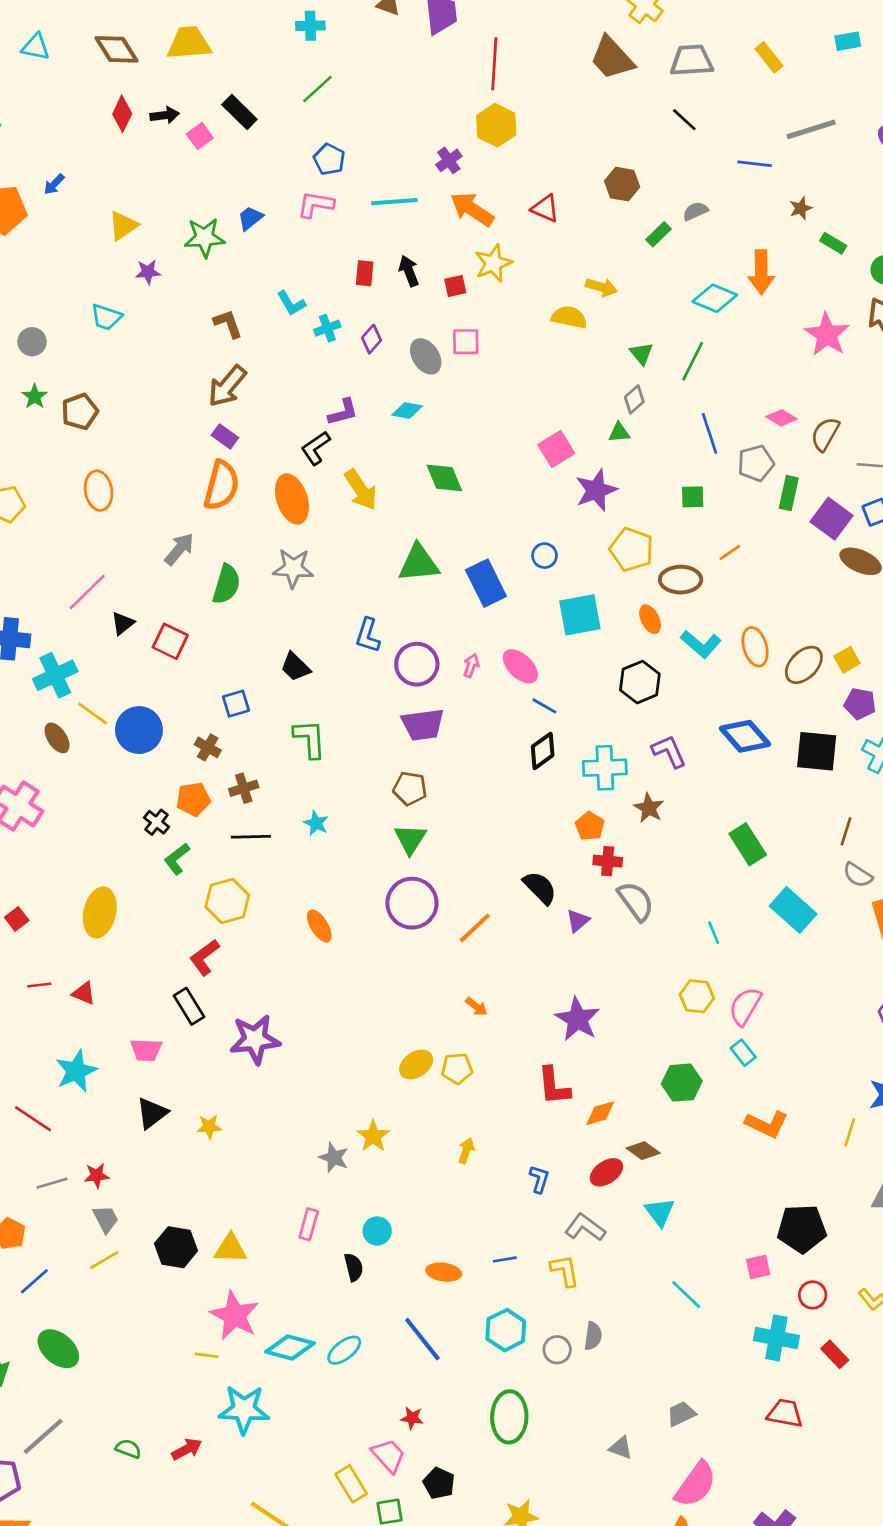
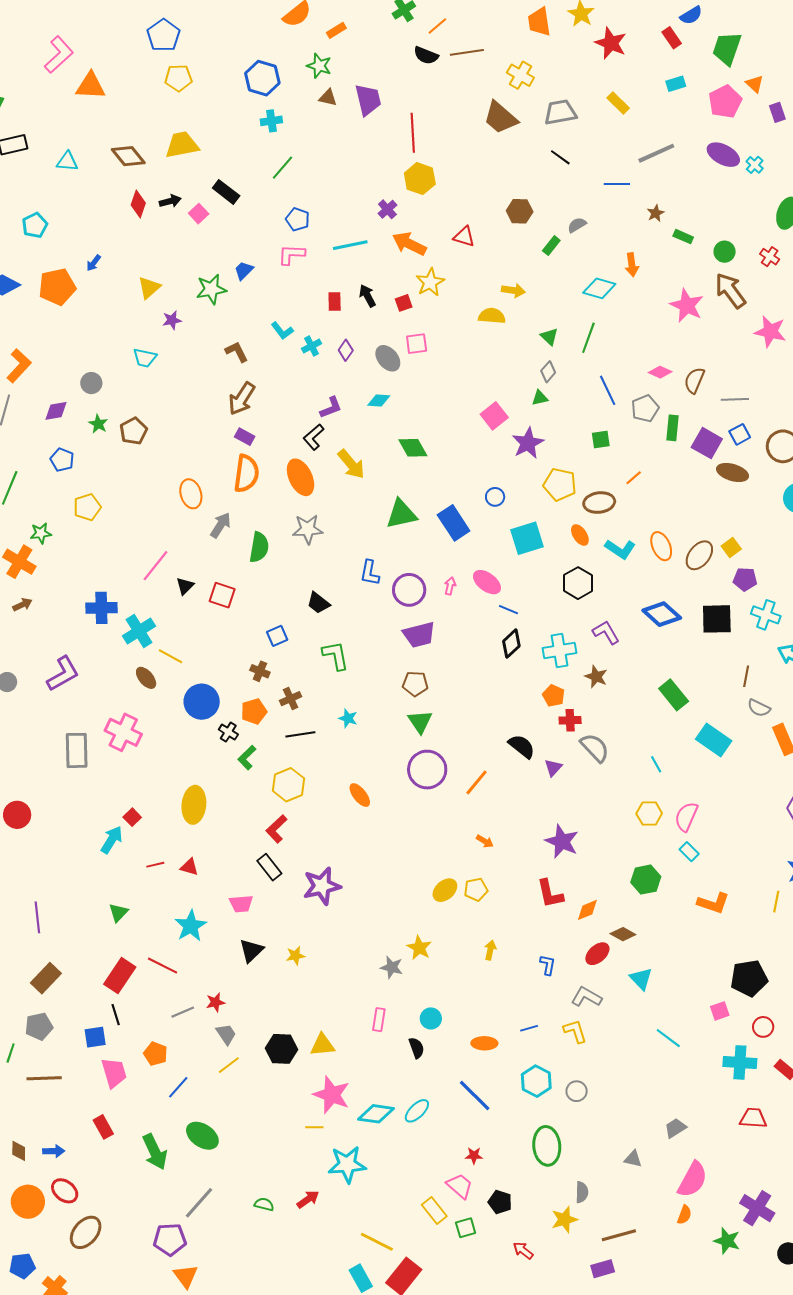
orange arrow: (761, 272) -> (632, 265), size x0.7
orange ellipse: (99, 491) -> (191, 494), moved
blue circle: (139, 730) -> (202, 702), moved
gray semicircle: (593, 1336) -> (582, 1192), moved

